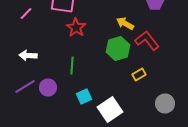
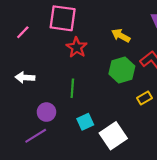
yellow arrow: (125, 24) -> (121, 36), moved
purple line: (25, 86) -> (36, 136), moved

